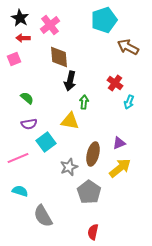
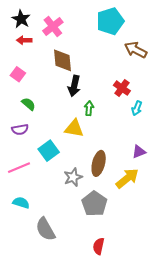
pink square: (14, 59) -> (18, 74), moved, turned -32
purple semicircle: (29, 124) -> (20, 129), moved
purple triangle: (119, 143) -> (139, 152), moved

